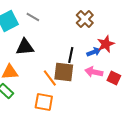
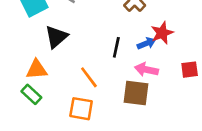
black triangle: (25, 47) -> (56, 37), turned -36
brown square: (64, 72) -> (136, 93), moved
red square: (114, 78) -> (190, 70), moved, turned -32

